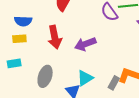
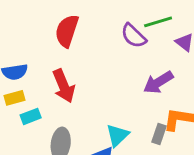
purple arrow: (85, 44) -> (158, 82), moved
cyan rectangle: (14, 63) -> (31, 116), moved

